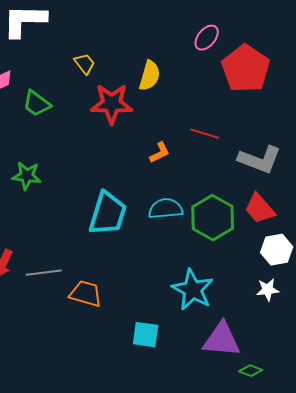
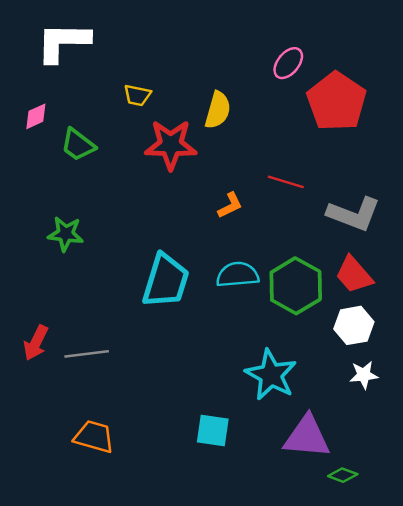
yellow trapezoid: (85, 64) -> (137, 95), turned 140
white hexagon: (277, 250) -> (354, 325), moved
orange trapezoid: (86, 294) -> (94, 437), moved

